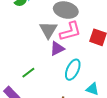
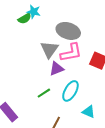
green line: (28, 73) -> (44, 93), moved

